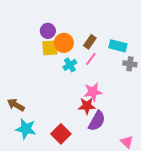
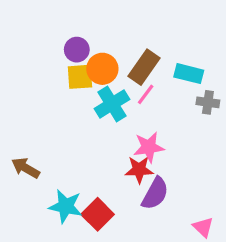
brown rectangle: (90, 42) -> (144, 67), size x1.5
cyan cross: (70, 65) -> (112, 104), size x1.5
cyan star: (26, 129) -> (66, 206), moved

